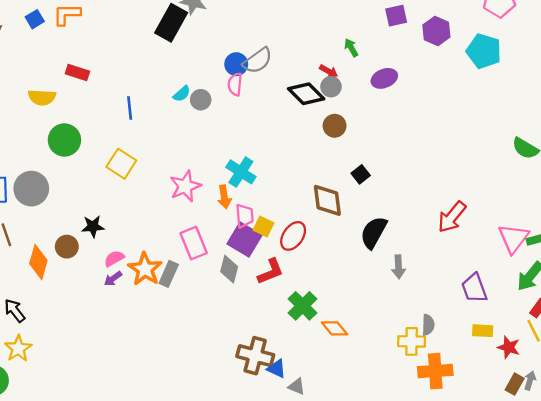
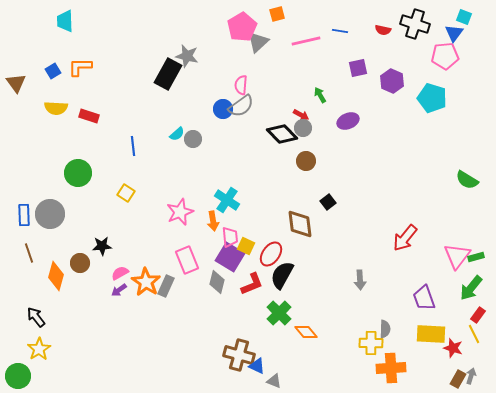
pink semicircle: (235, 84) -> (241, 85), moved
yellow semicircle: (42, 97) -> (56, 108), moved
yellow square: (121, 164) -> (126, 193), size x0.7
black semicircle: (374, 232) -> (282, 275), moved
yellow rectangle: (483, 331) -> (431, 334), size x1.6

